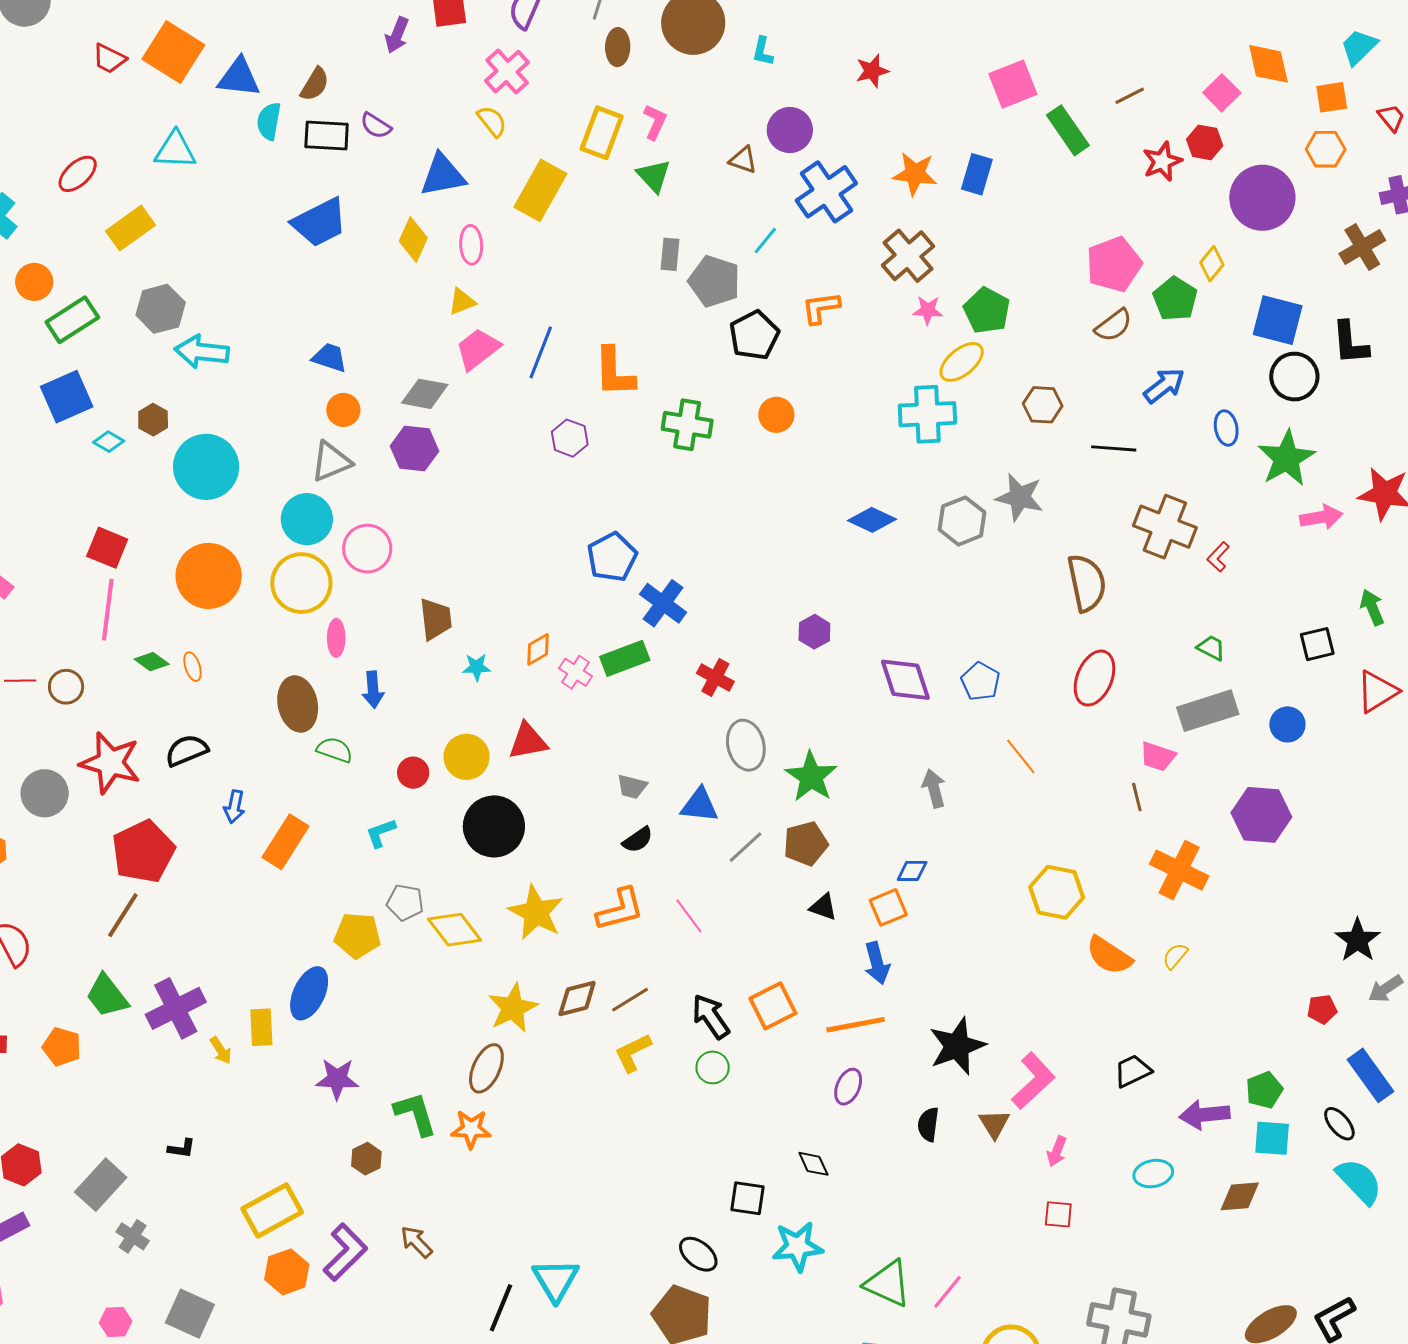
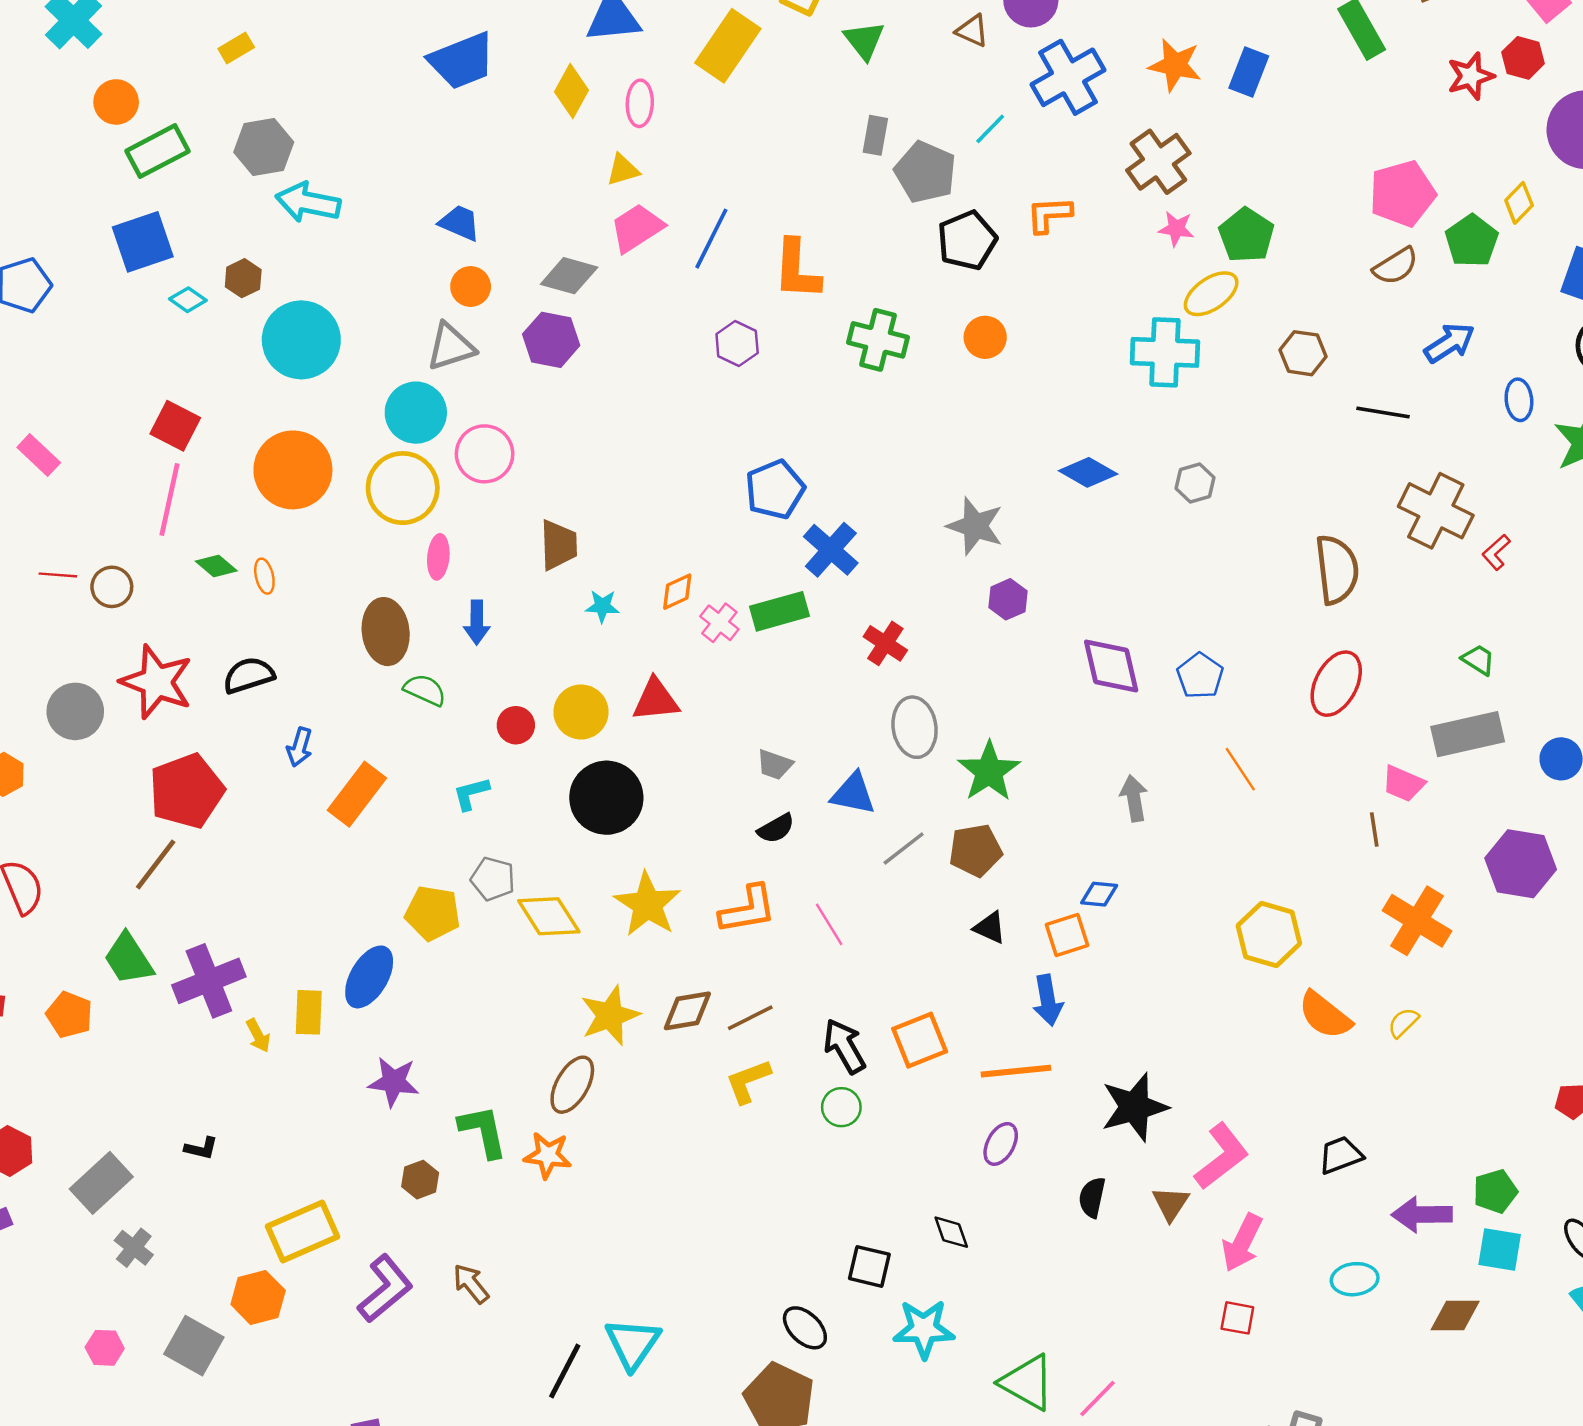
yellow rectangle: (130, 228) -> (236, 48), size x0.6
gray star: (1020, 497) -> (975, 526), moved
gray hexagon: (962, 521) -> (1195, 483), size x0.7
pink arrow: (1057, 1151) -> (1242, 1243), size x1.6
orange hexagon: (287, 1272) -> (258, 1297), moved

